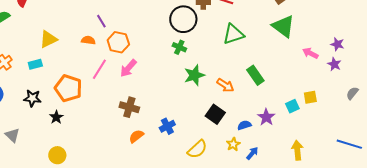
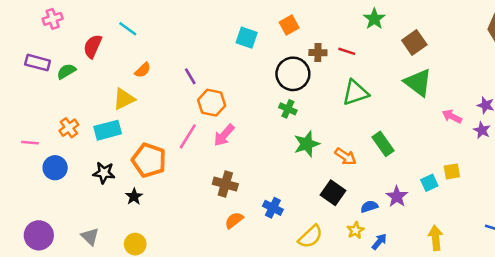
orange semicircle: (88, 40) -> (143, 70), moved, turned 128
cyan rectangle: (35, 64) -> (108, 130), size x1.5
blue cross: (167, 126) -> (273, 208), turned -35
gray triangle: (12, 135) -> (90, 237), moved

